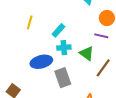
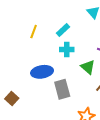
cyan rectangle: (58, 30) -> (63, 30), moved
cyan cross: (64, 48) -> (67, 50), moved

